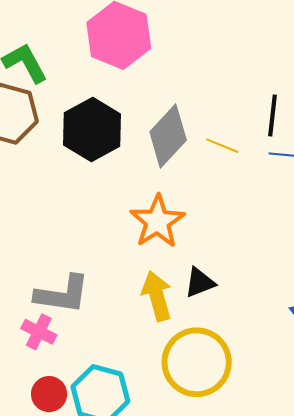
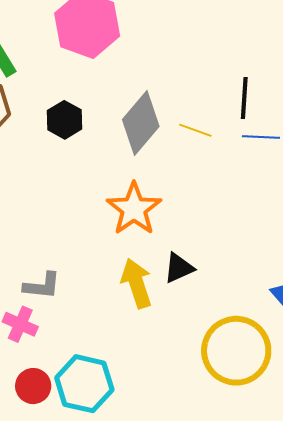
black hexagon: (92, 130) -> (65, 120), size x0.6
gray L-shape: (62, 294) -> (42, 286), size x0.7
yellow circle: (197, 362) -> (236, 351), moved

